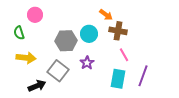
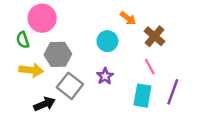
pink circle: (35, 15) -> (42, 18), size x1.5
brown cross: (118, 31) -> (155, 36), moved, turned 30
gray hexagon: (66, 41) -> (58, 54), moved

